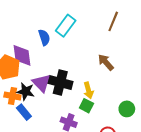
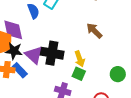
black star: (26, 91) -> (14, 51), moved
blue rectangle: (24, 112) -> (20, 70), moved

